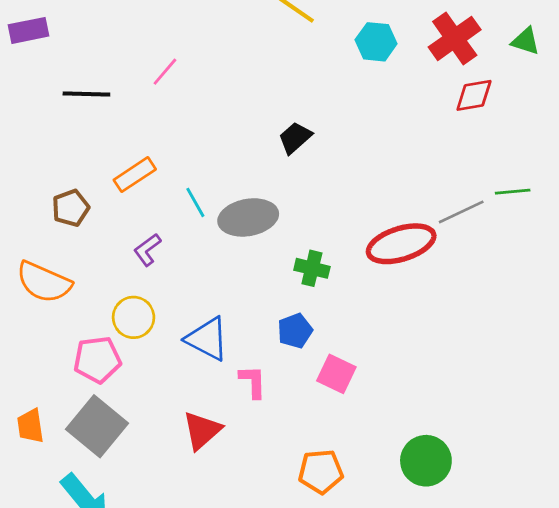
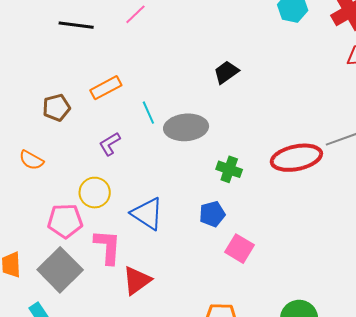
orange semicircle: (44, 282) -> (31, 160), size x0.6
pink L-shape: (253, 382) -> (108, 247), moved, size x1.4

